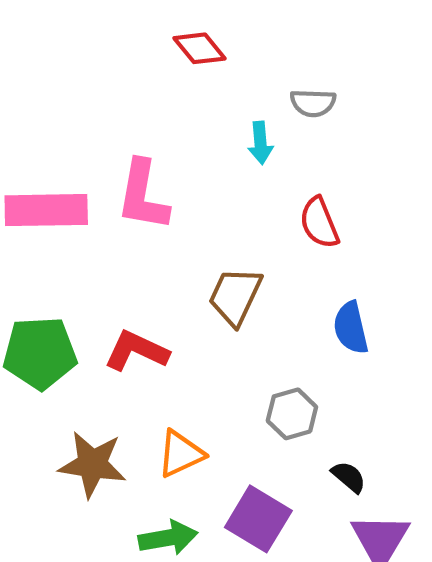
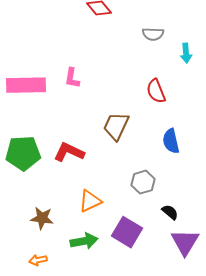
cyan arrow: (260, 143) -> (186, 53), moved
pink L-shape: (143, 195) -> (72, 78), size x0.6
brown star: (92, 464) -> (42, 218), moved, size x0.7

